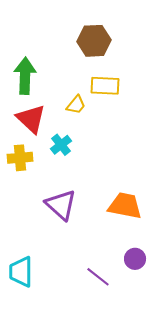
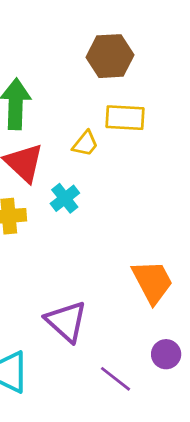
purple triangle: (61, 205) -> (66, 321), moved
orange trapezoid: (125, 206) -> (152, 282), turned 51

